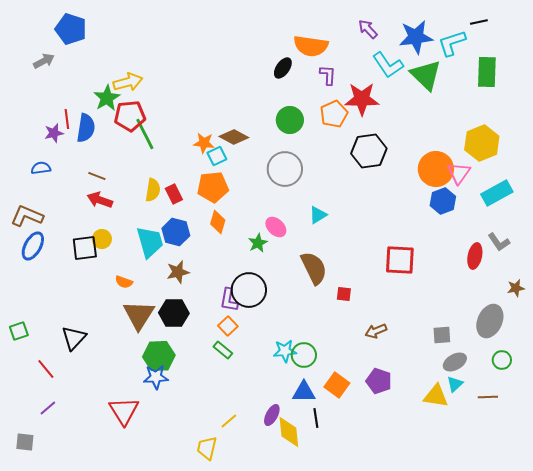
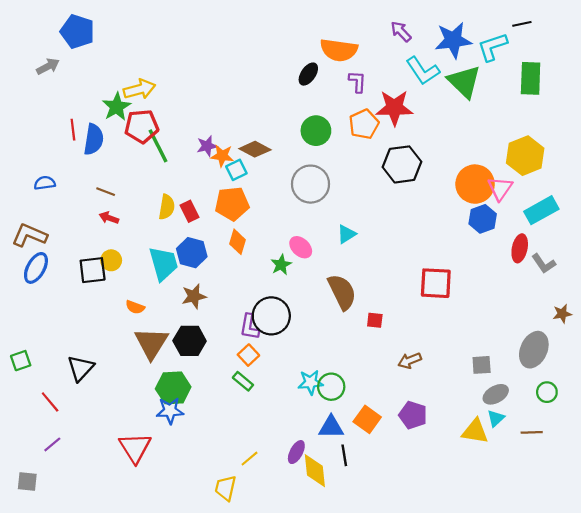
purple star: (54, 133) -> (207, 146), moved
red arrow: (100, 200) -> (109, 218), size x0.7
red ellipse: (475, 256) -> (520, 248), moved

